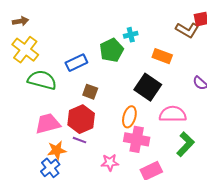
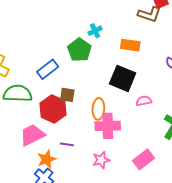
pink semicircle: (173, 114) -> (144, 101), moved, size x0.6
orange ellipse: (129, 117) -> (98, 109), moved
red hexagon: (81, 119) -> (53, 109), moved
pink cross: (137, 139) -> (108, 126), moved

